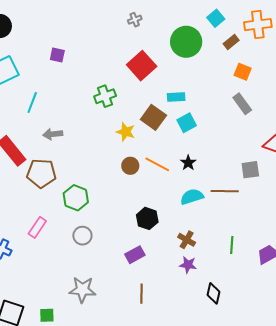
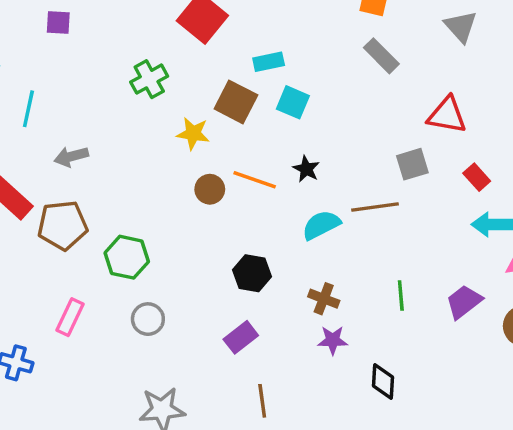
cyan square: (187, 123) -> (293, 102), turned -30

